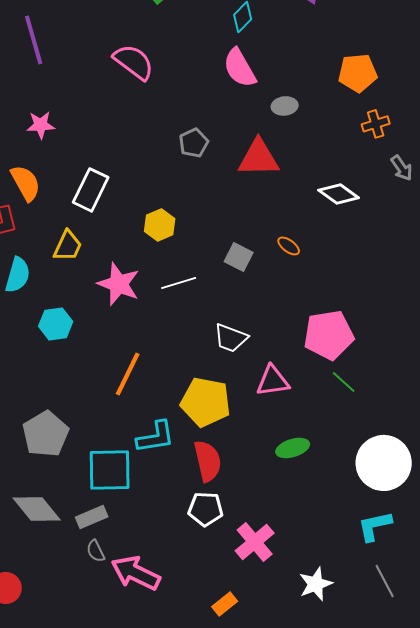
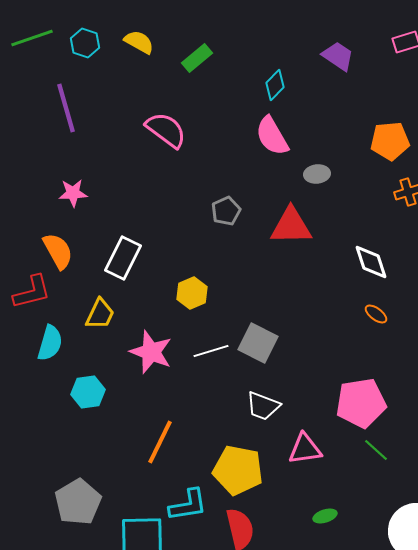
white diamond: (339, 194) -> (371, 262), turned 36
orange ellipse: (289, 246) -> (376, 314), moved
gray square: (239, 257) -> (258, 343), moved, size x1.4
green ellipse: (293, 448) -> (325, 516), size x0.7

